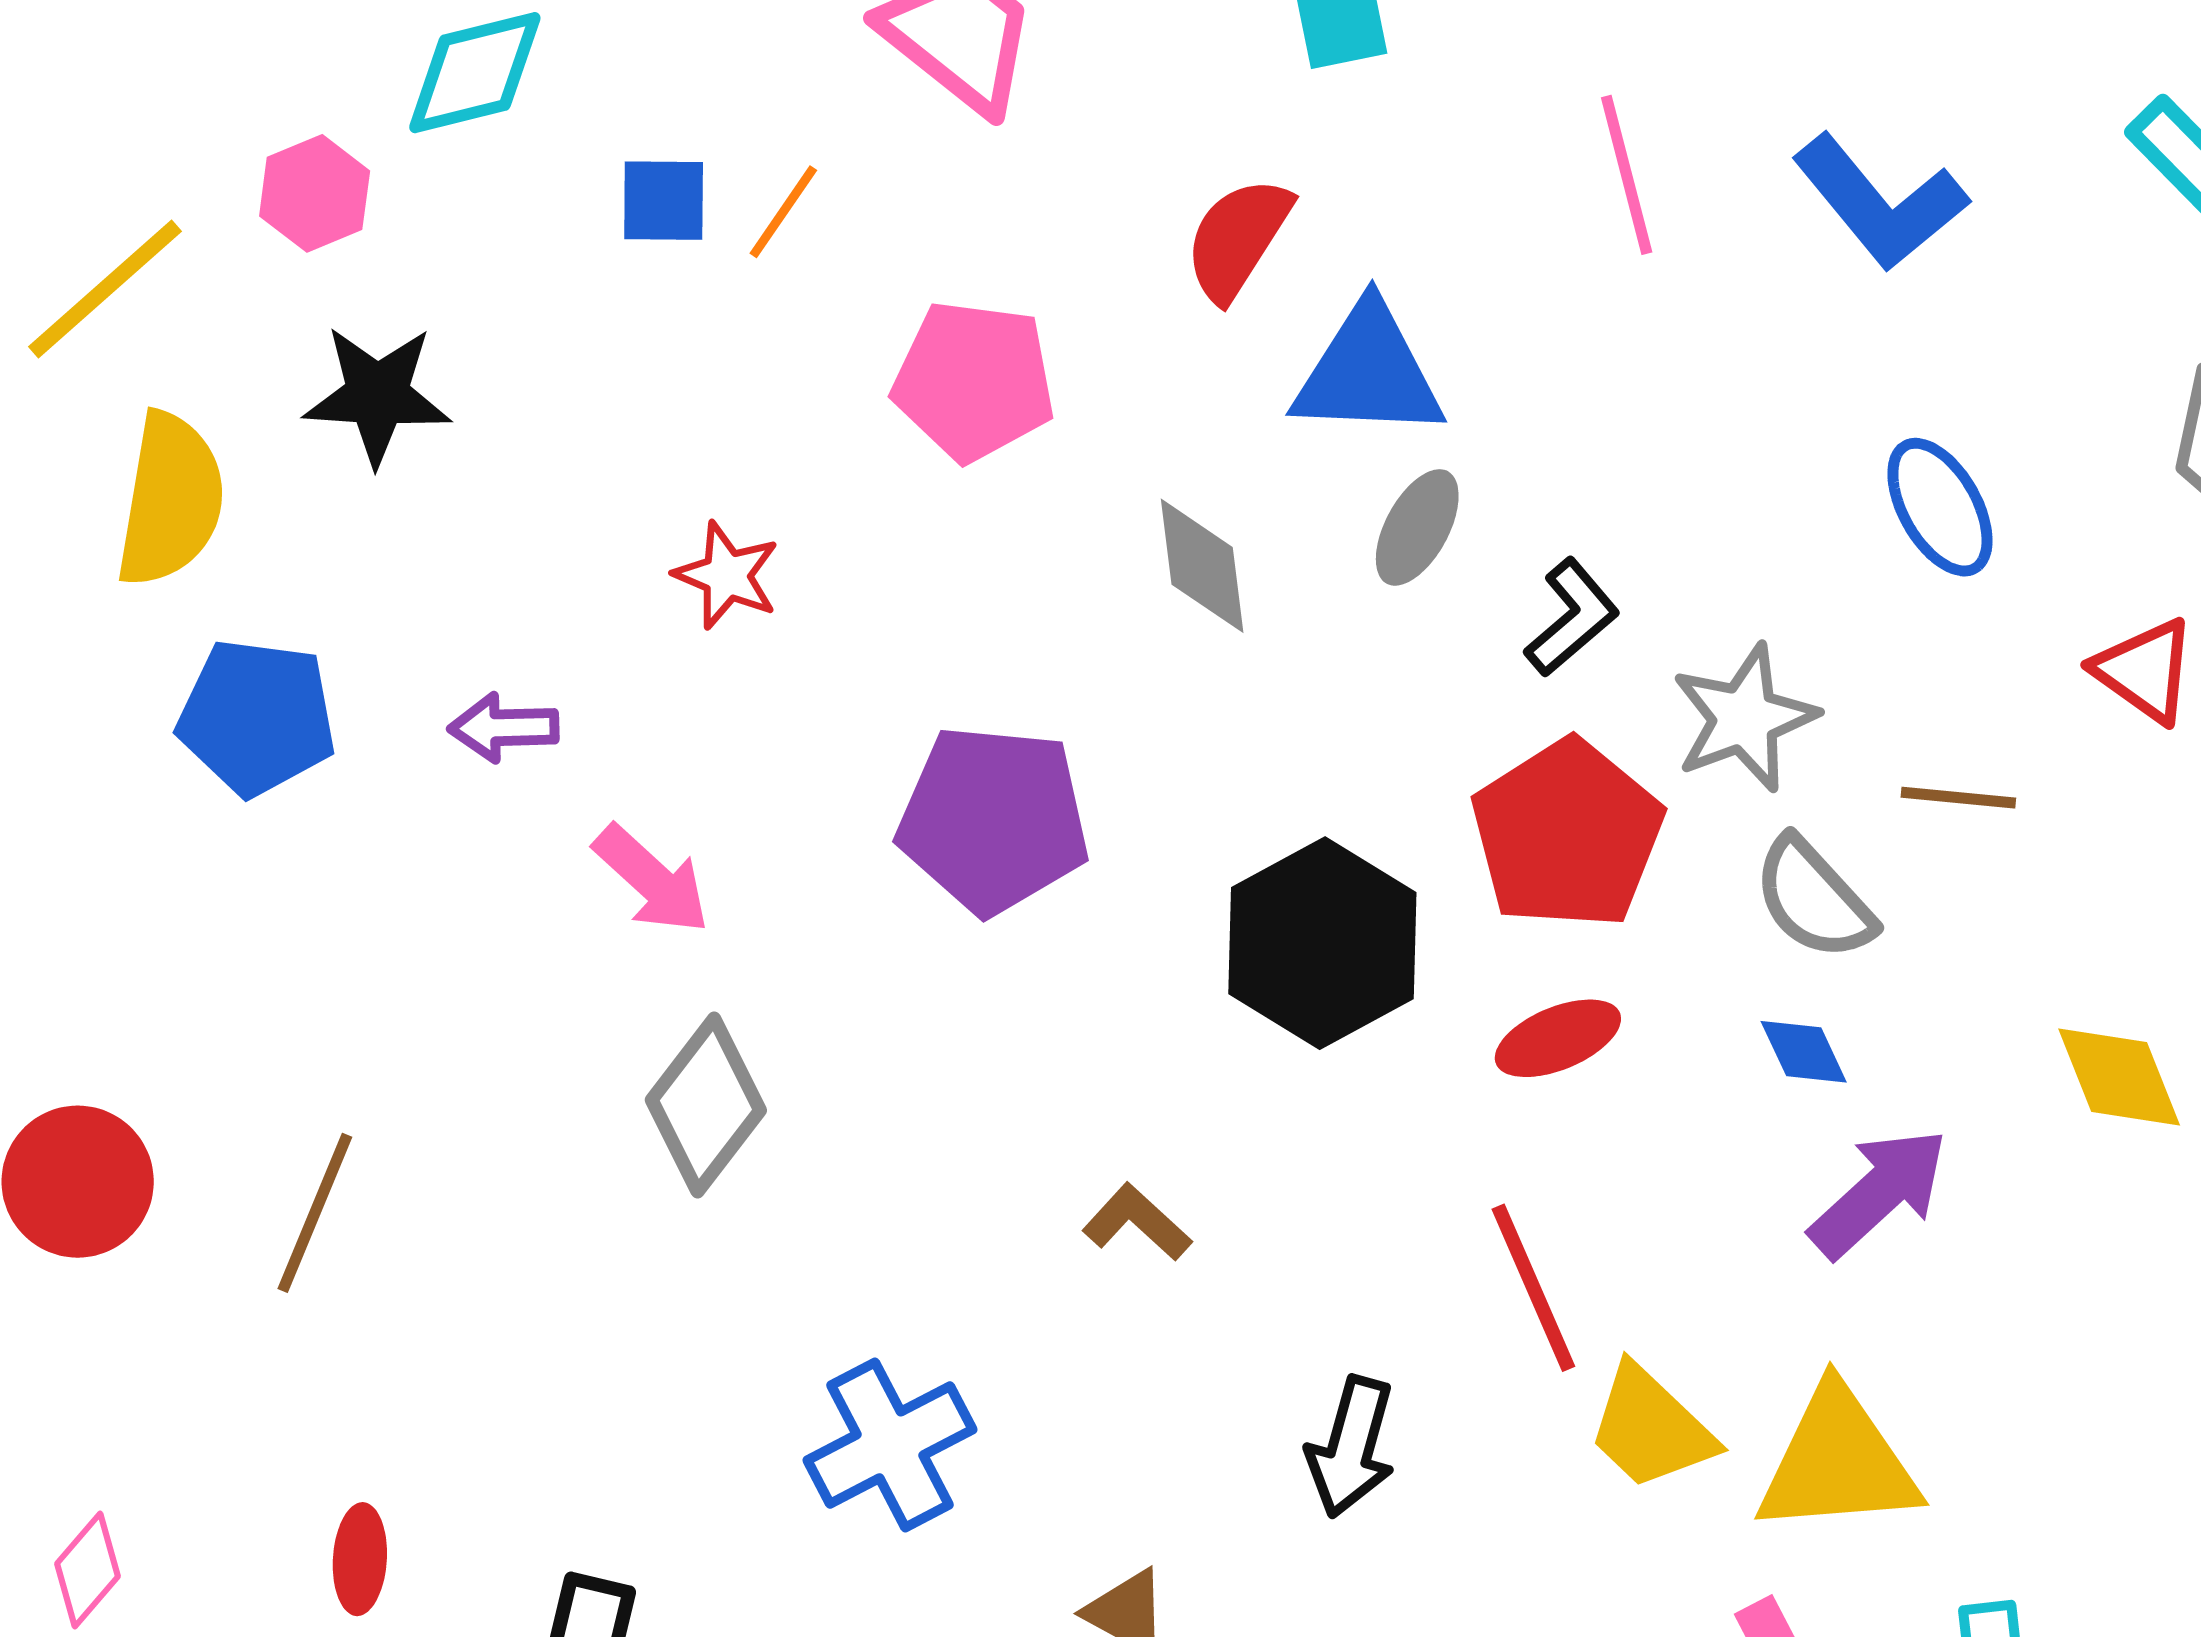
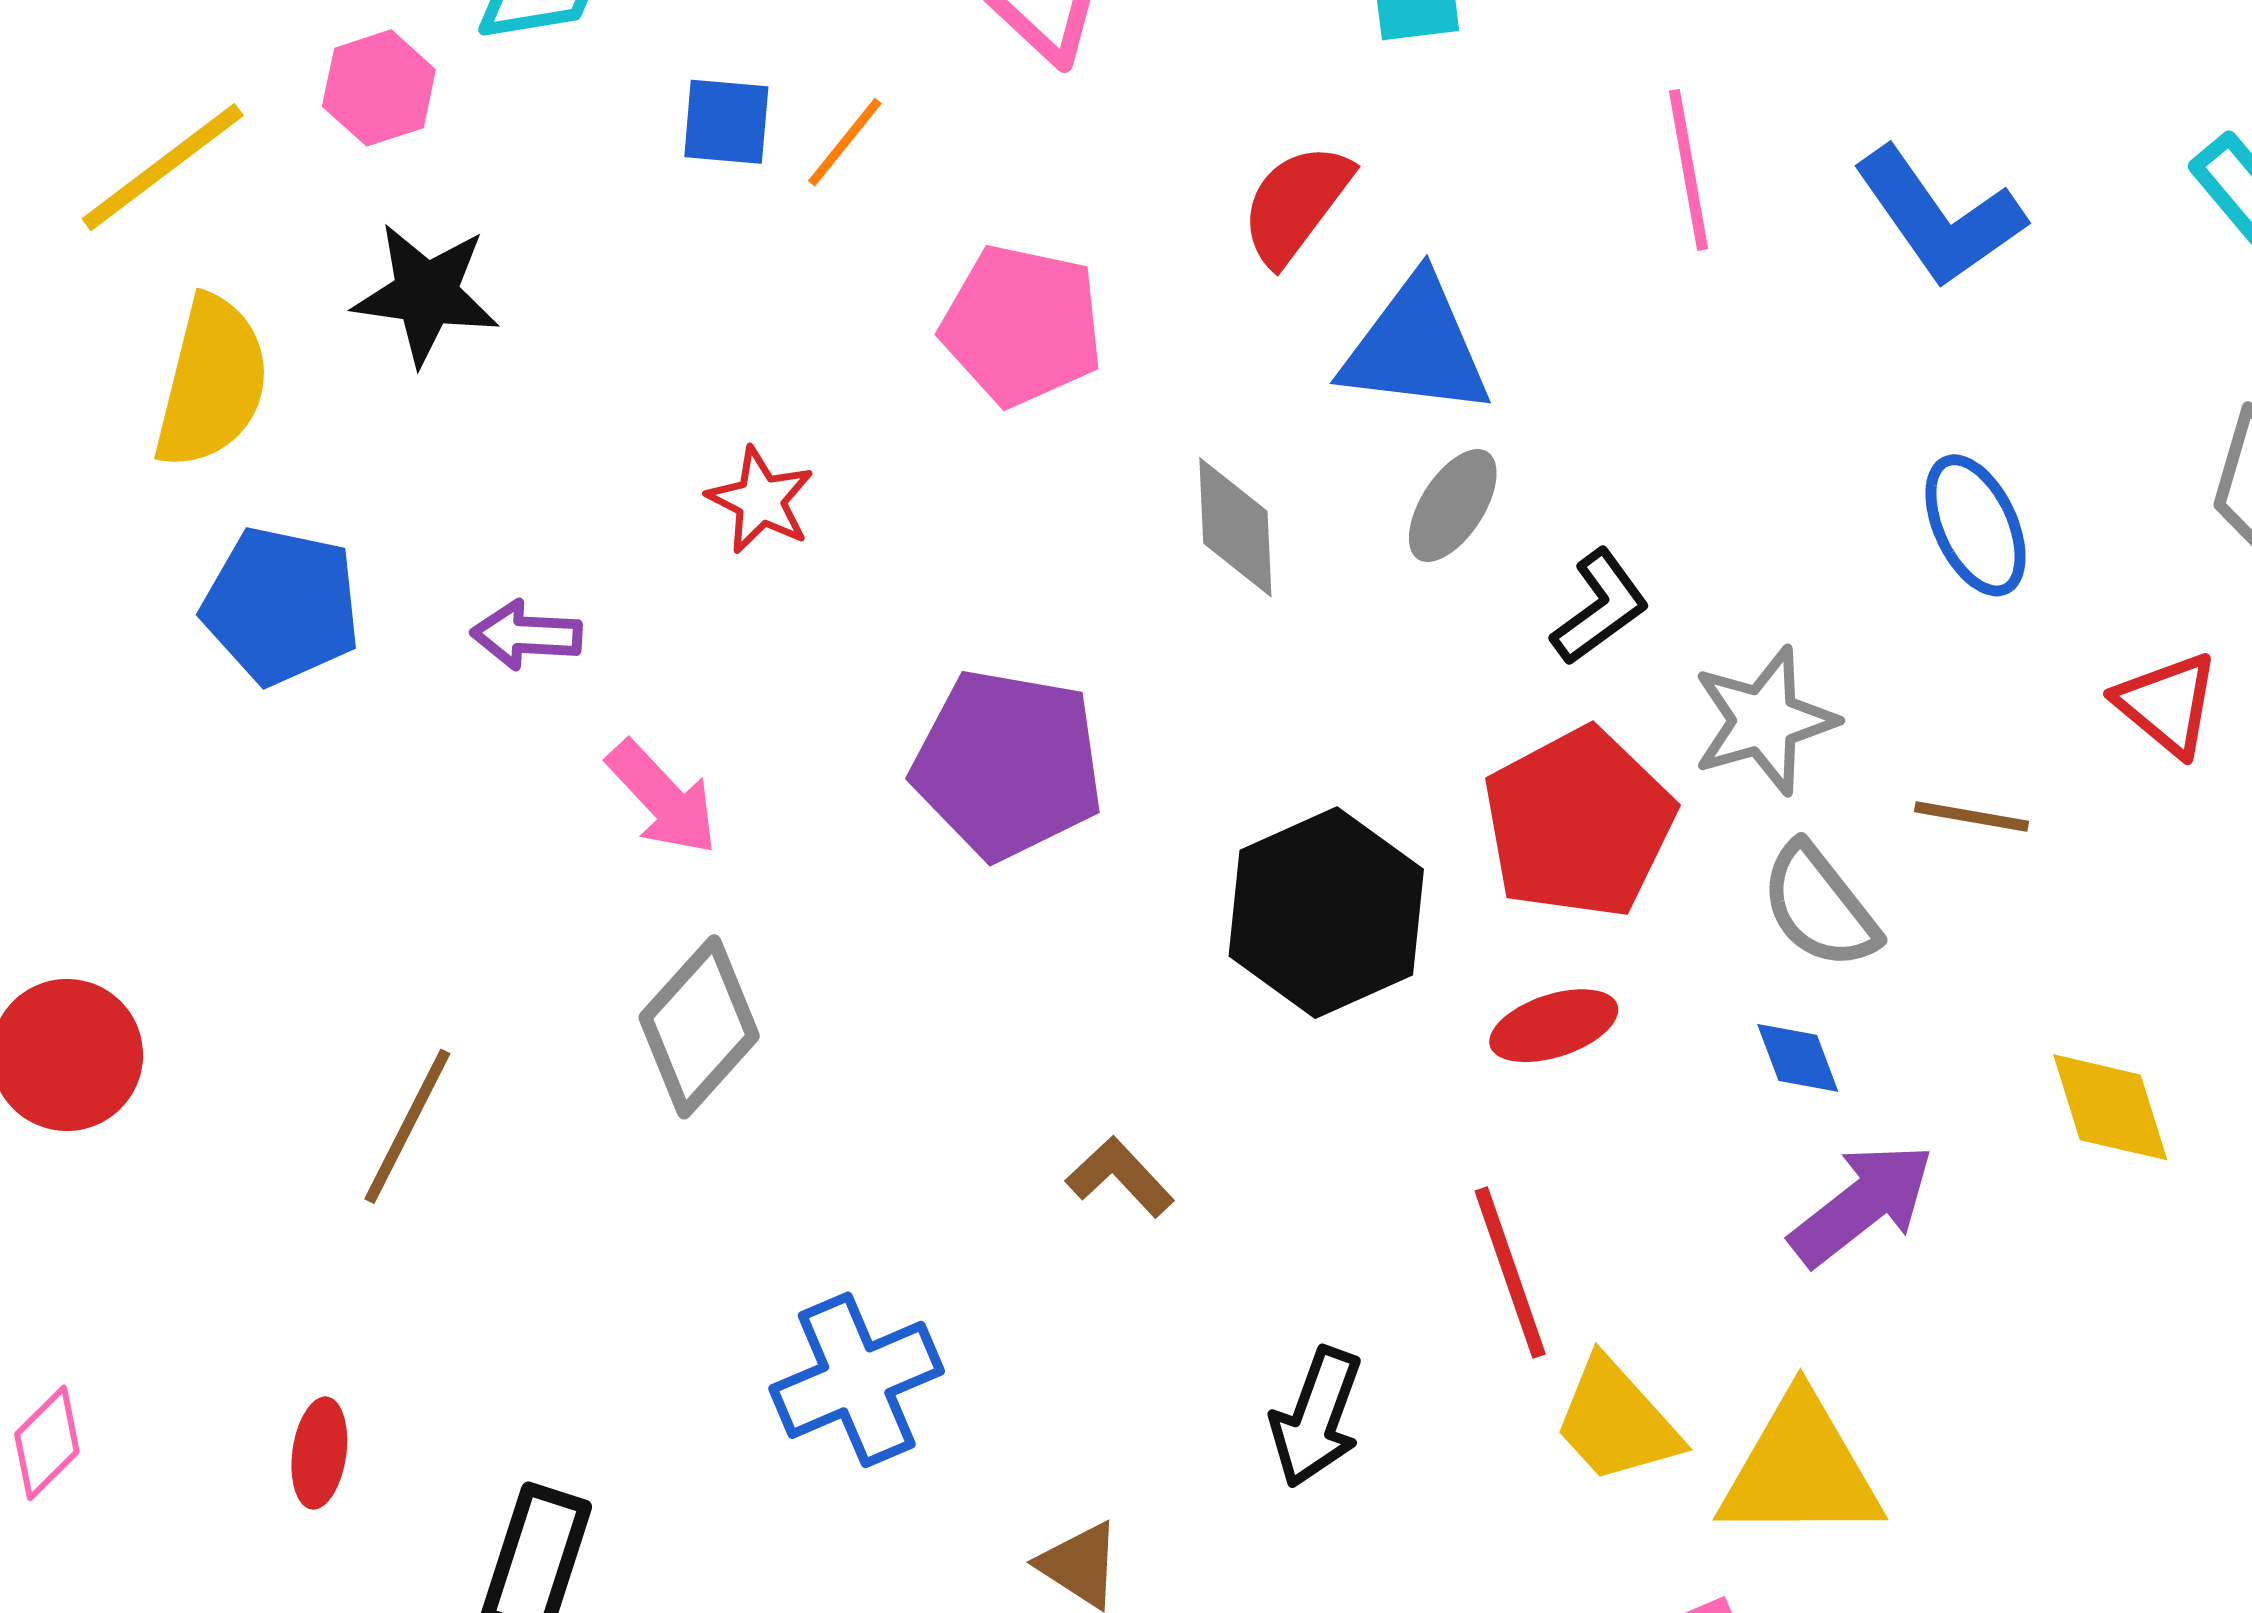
brown line: (315, 1213) -> (407, 1126), moved

